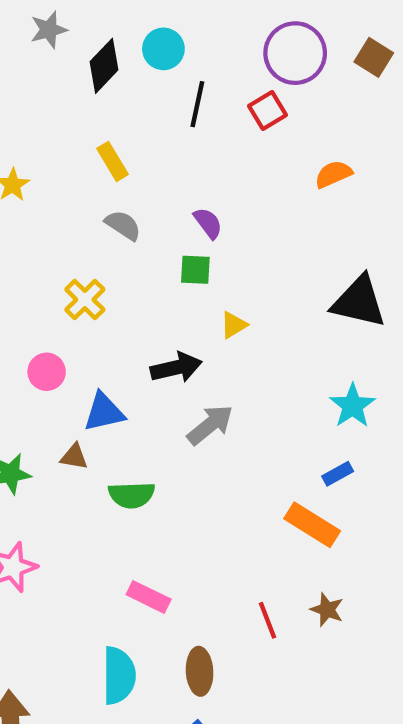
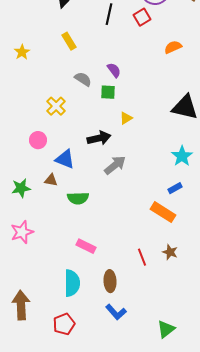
gray semicircle: (123, 225) -> (83, 79), moved
blue triangle: (104, 412) -> (65, 159), turned 35

